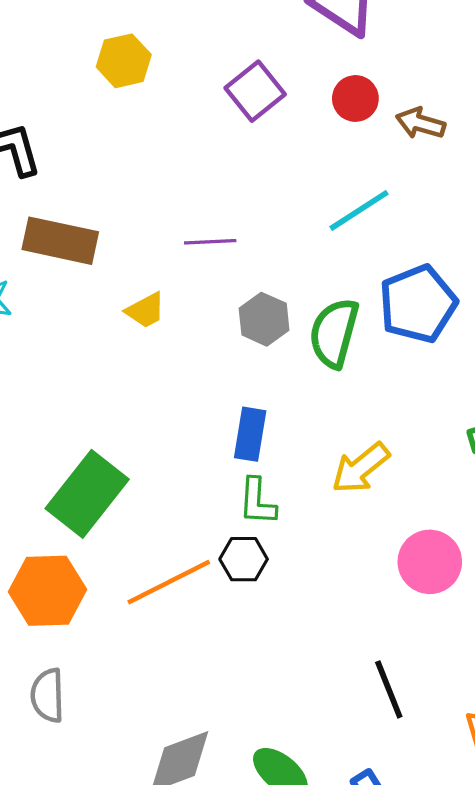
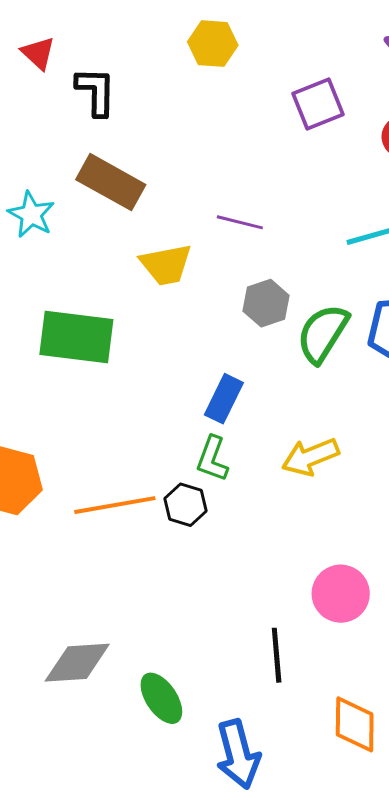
yellow trapezoid: (145, 310) -> (166, 265), size x1.4
green rectangle: (87, 494) -> (76, 337), moved, turned 42
pink circle: (430, 562) -> (341, 594), moved

